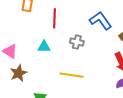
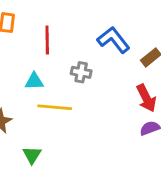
yellow line: (72, 75) -> (55, 107), moved

